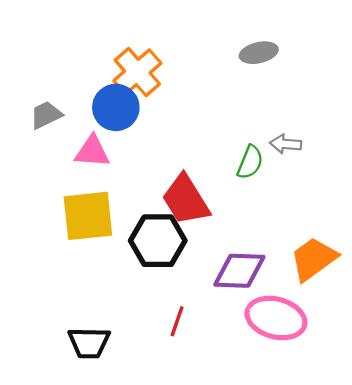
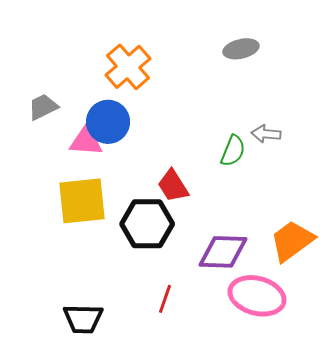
blue circle: (116, 107) -> (108, 122), moved
red trapezoid: (186, 200) -> (173, 186), size x0.7

